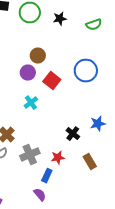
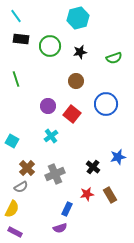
brown circle: (38, 56) -> (76, 81), moved
gray cross: (30, 155) -> (55, 174), moved
red star: (58, 158) -> (87, 194), moved
purple semicircle: (40, 195) -> (60, 228), turned 112

